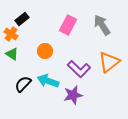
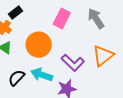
orange circle: (45, 51) -> (39, 45), size x1.6

